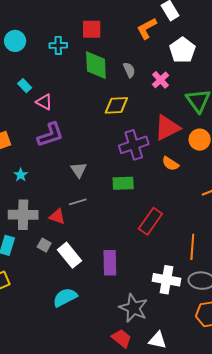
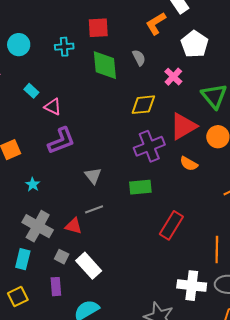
gray semicircle: (129, 70) -> (139, 58), moved
yellow diamond: (116, 105) -> (143, 105), moved
gray cross: (23, 215) -> (38, 226), turned 32
purple rectangle: (110, 263) -> (56, 287), moved, size x0.7

